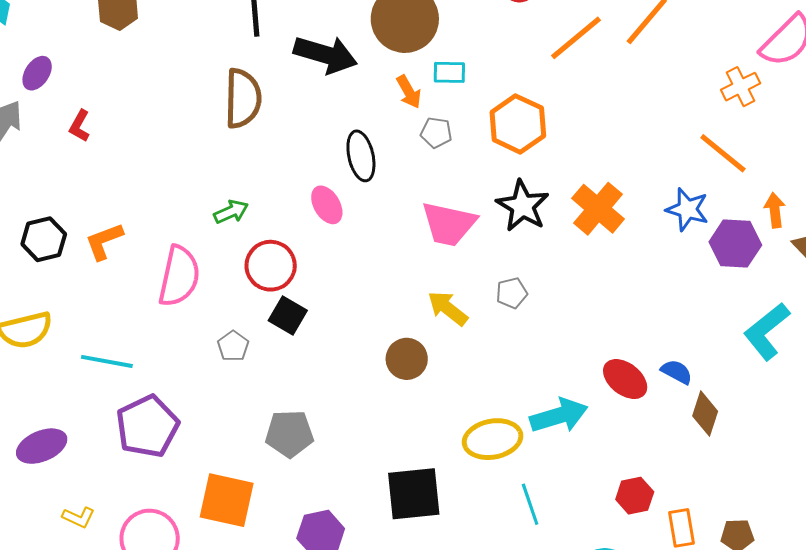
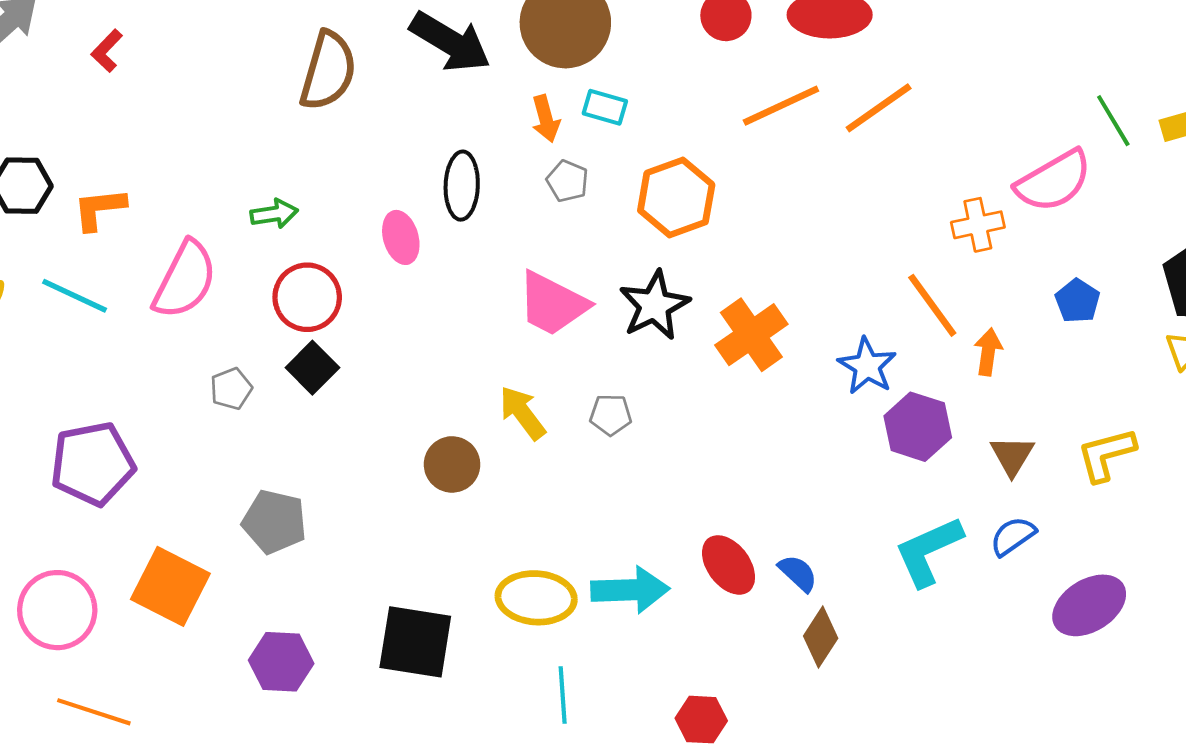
orange arrow: (775, 210) -> (988, 352), moved
cyan line: (107, 361) -> (75, 296), moved

